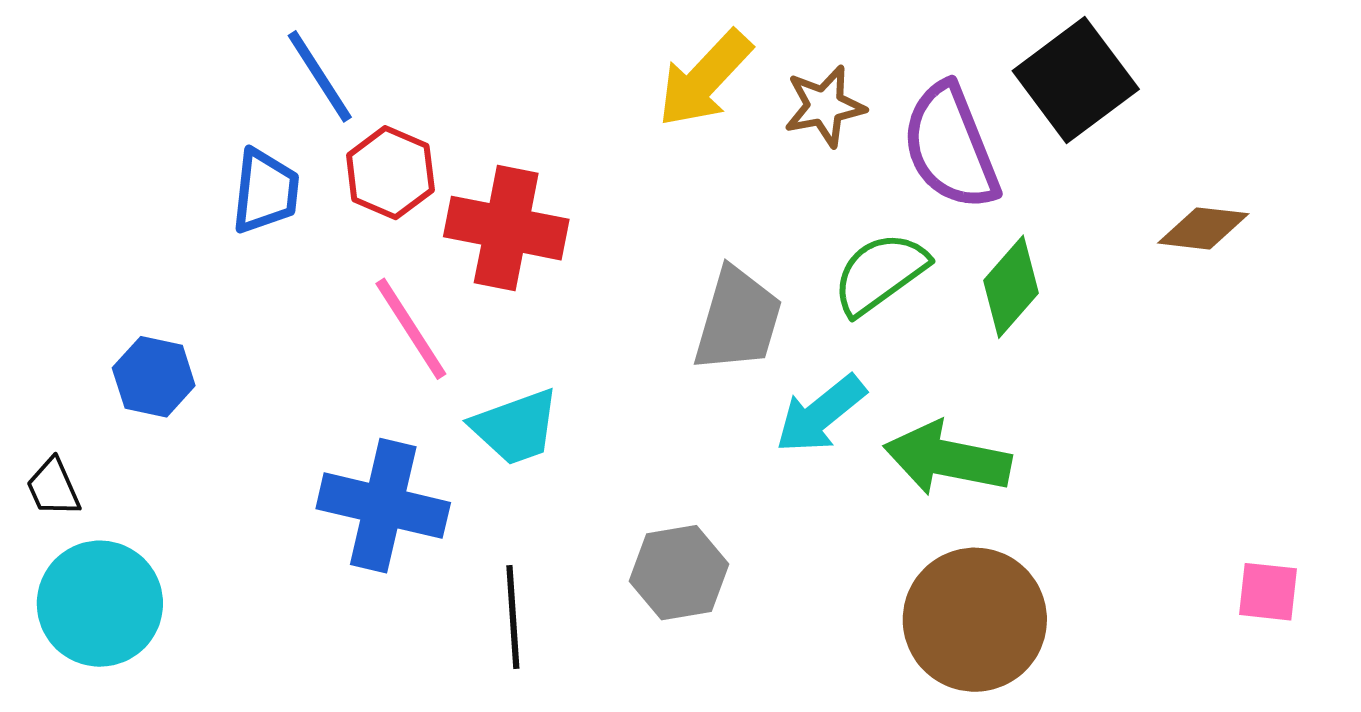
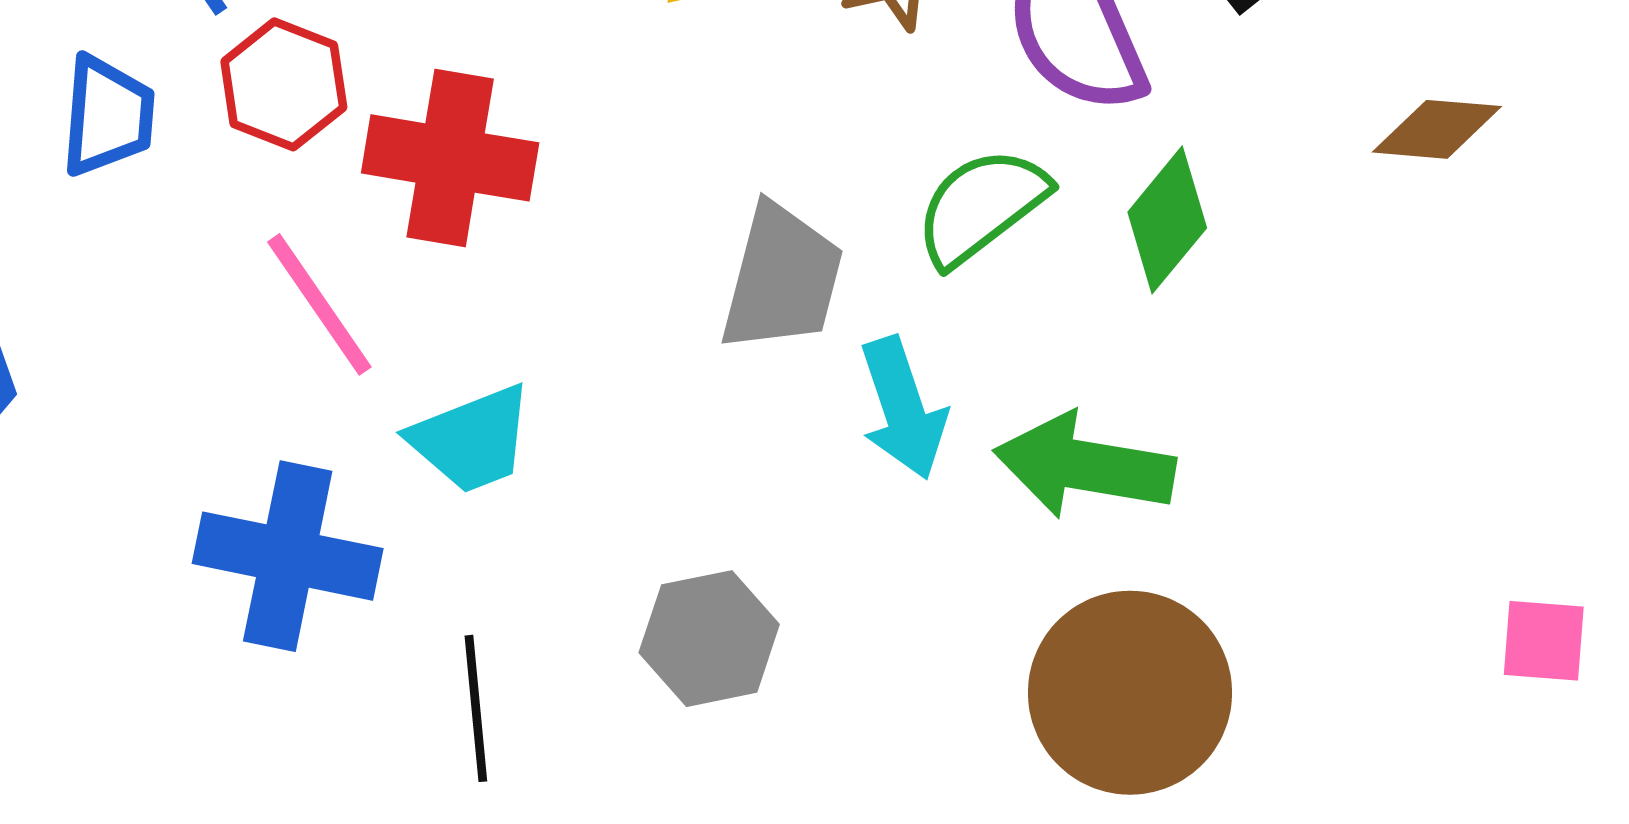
cyan arrow: (821, 414) -> (903, 408), turned -68

